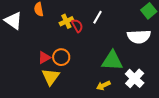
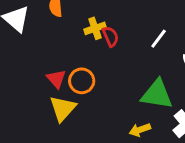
white line: (98, 17) -> (159, 39), moved
red triangle: (44, 58) -> (56, 79), turned -48

